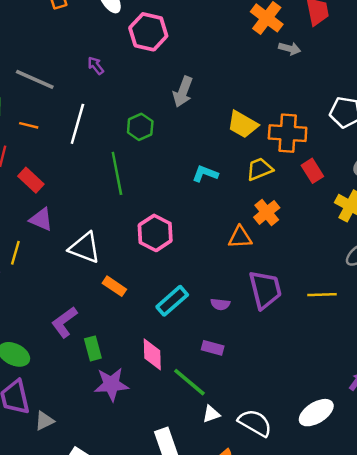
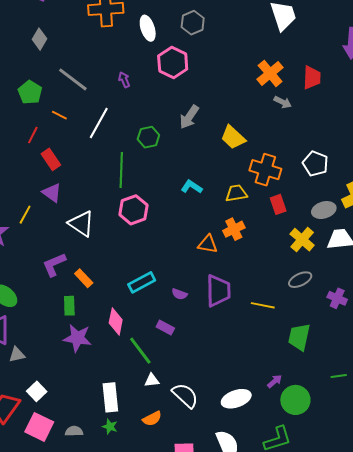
yellow trapezoid: (243, 124) -> (233, 137), moved
pink hexagon: (155, 233) -> (133, 210), moved
orange rectangle: (114, 286) -> (84, 278), moved
purple L-shape: (64, 322) -> (54, 265), moved

